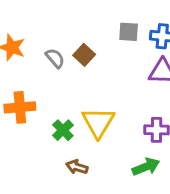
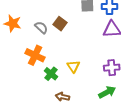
orange cross: (20, 107) -> (35, 55), moved, turned 36
yellow triangle: (98, 122) -> (73, 66), size x0.6

